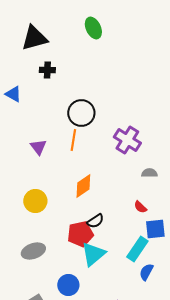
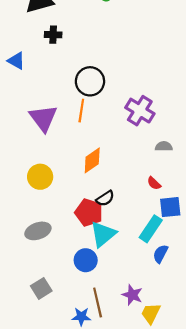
purple triangle: (38, 147) -> (43, 118), size x1.6
red pentagon: (80, 234) -> (89, 213), turned 30
blue circle: (68, 285) -> (86, 260), moved

